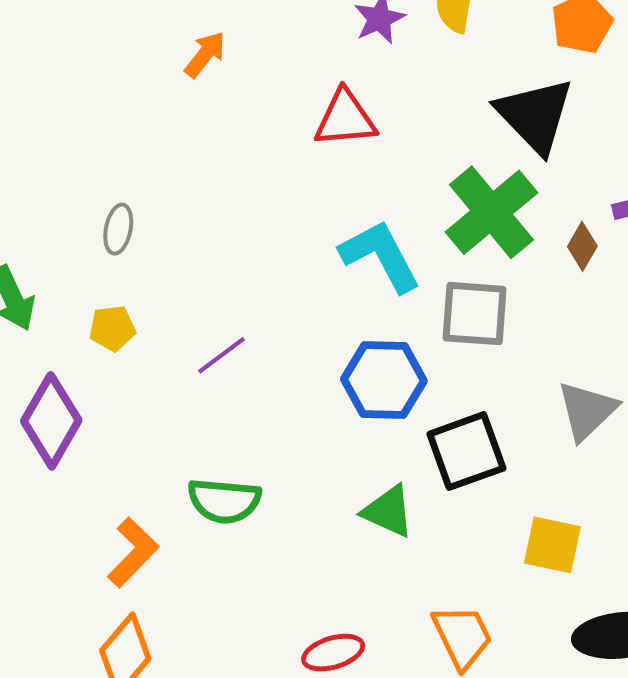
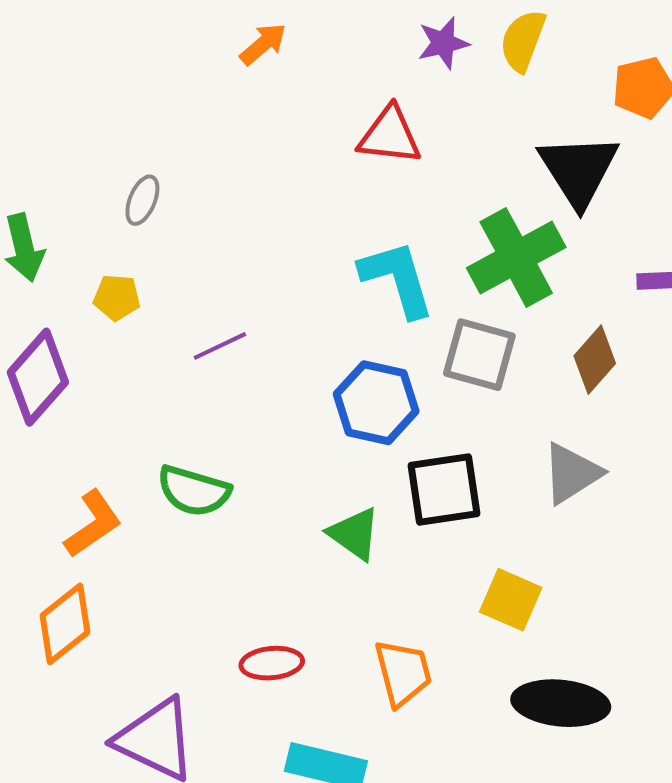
brown diamond: (582, 246) -> (595, 360), moved, size x1.4

